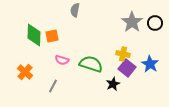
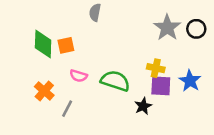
purple square: (127, 68) -> (161, 86), turned -36
orange cross: (25, 72) -> (44, 91), moved

